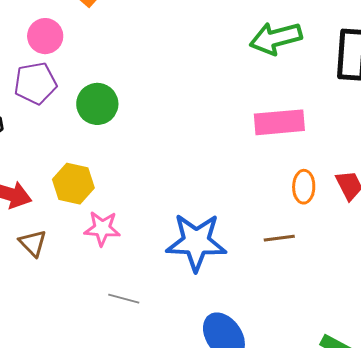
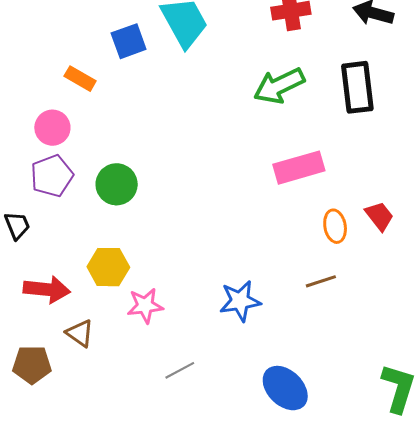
blue star: (196, 242) -> (240, 301), size x0.7
gray line: (124, 299) -> (180, 370), turned -32

